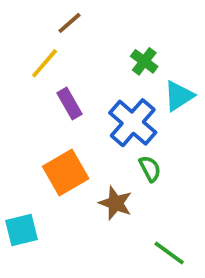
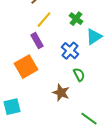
yellow line: (45, 63) -> (44, 20), moved
blue cross: (133, 123) -> (70, 51), size x0.7
orange square: (66, 173) -> (26, 67), moved

